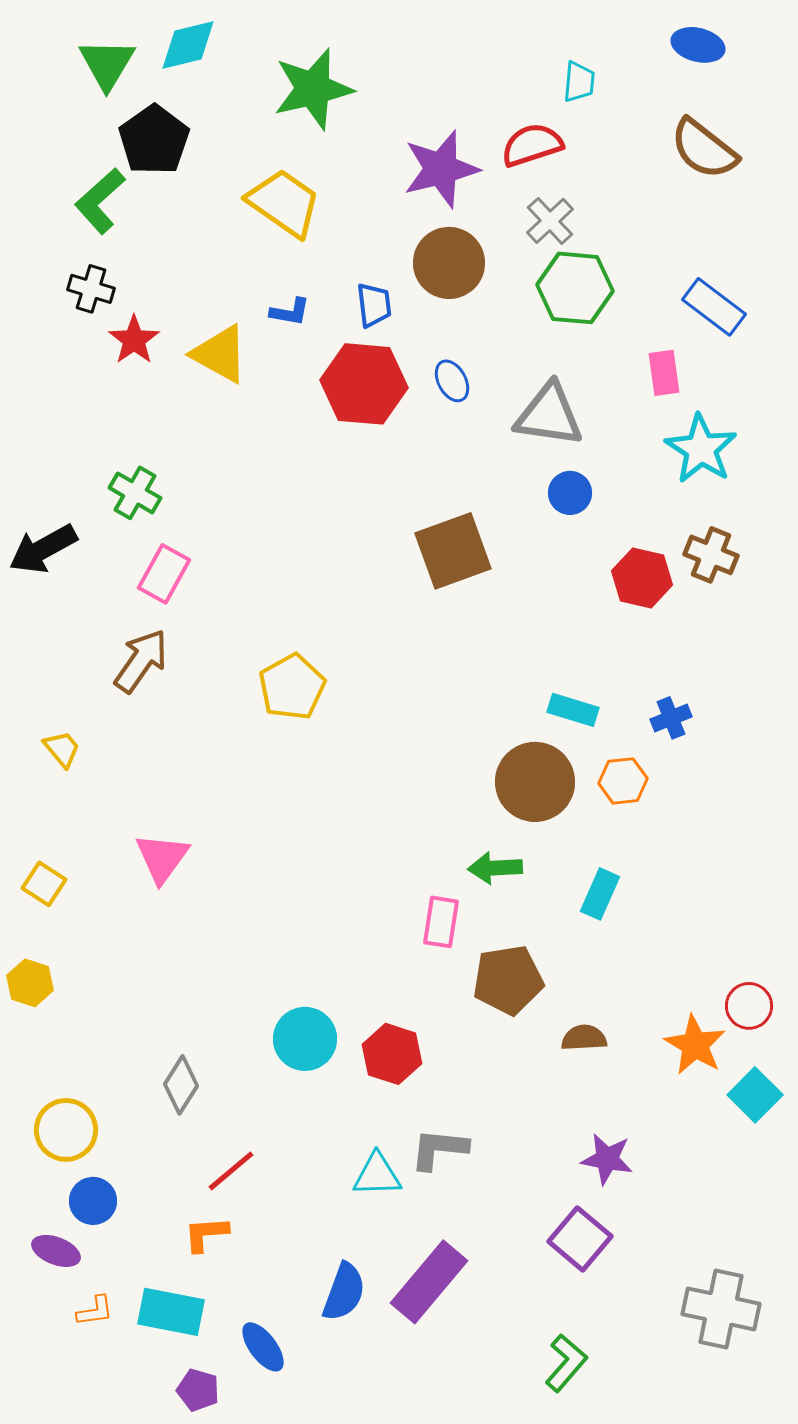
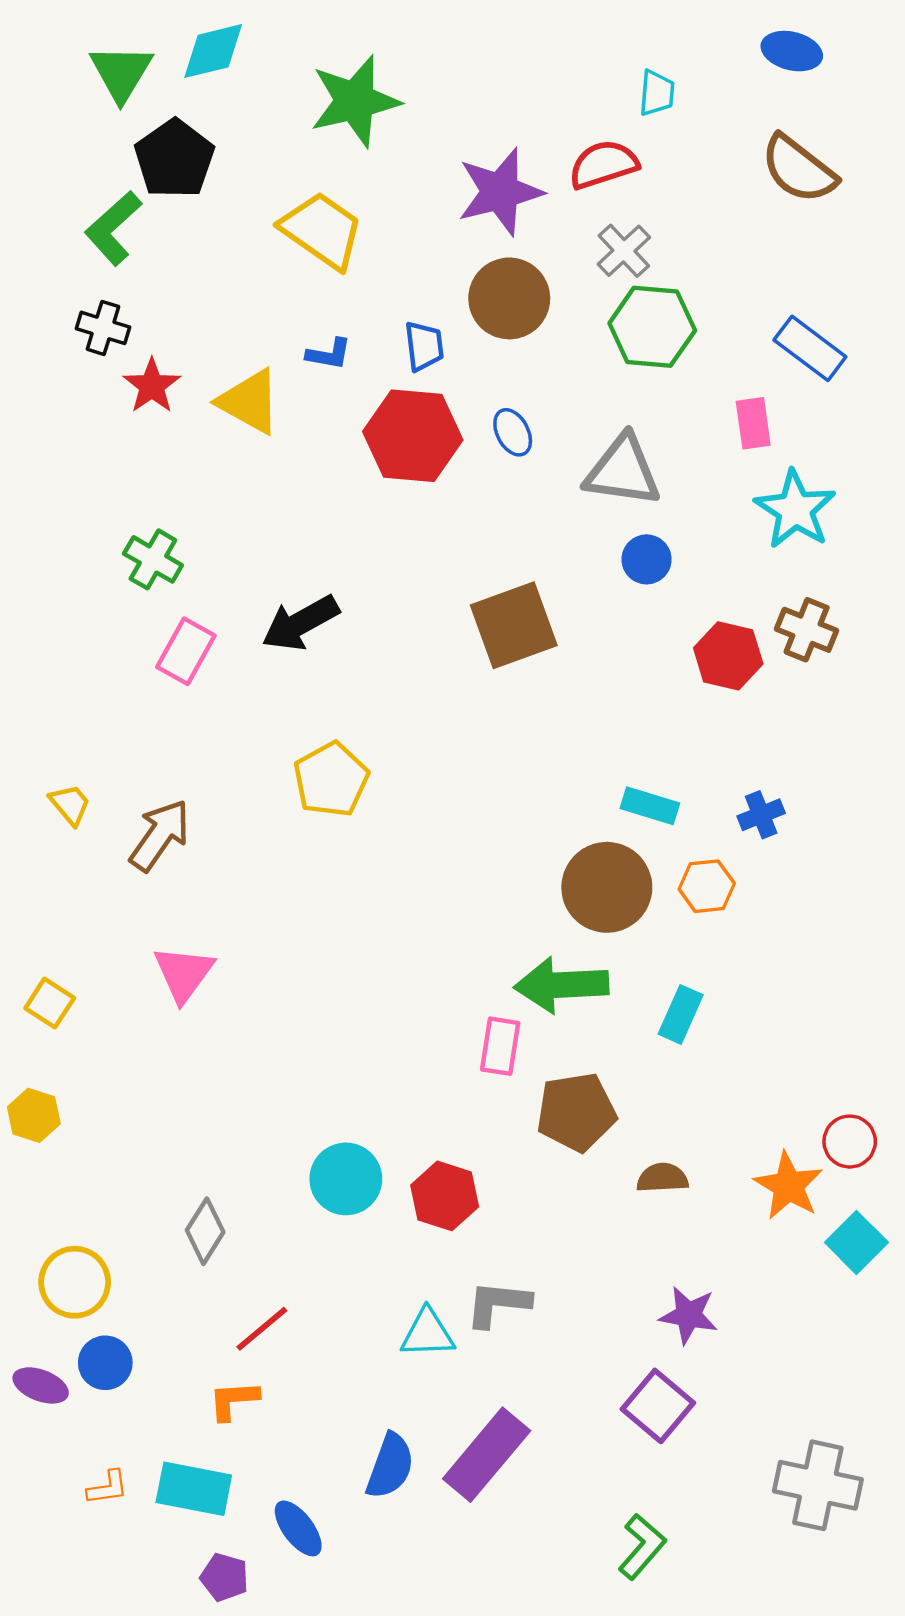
black arrow: (43, 549) -> (300, 623), moved
brown arrow: (141, 661) -> (160, 835), moved
yellow trapezoid: (62, 749) -> (70, 805), moved
green arrow: (495, 868) -> (561, 985), size x1.5
purple ellipse: (56, 1251) -> (41, 1385), moved

